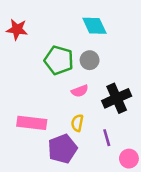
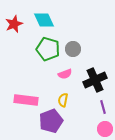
cyan diamond: (94, 26) -> (44, 20), moved
red star: (17, 29) -> (14, 24), turned -30
purple line: (107, 138) -> (103, 107), moved

